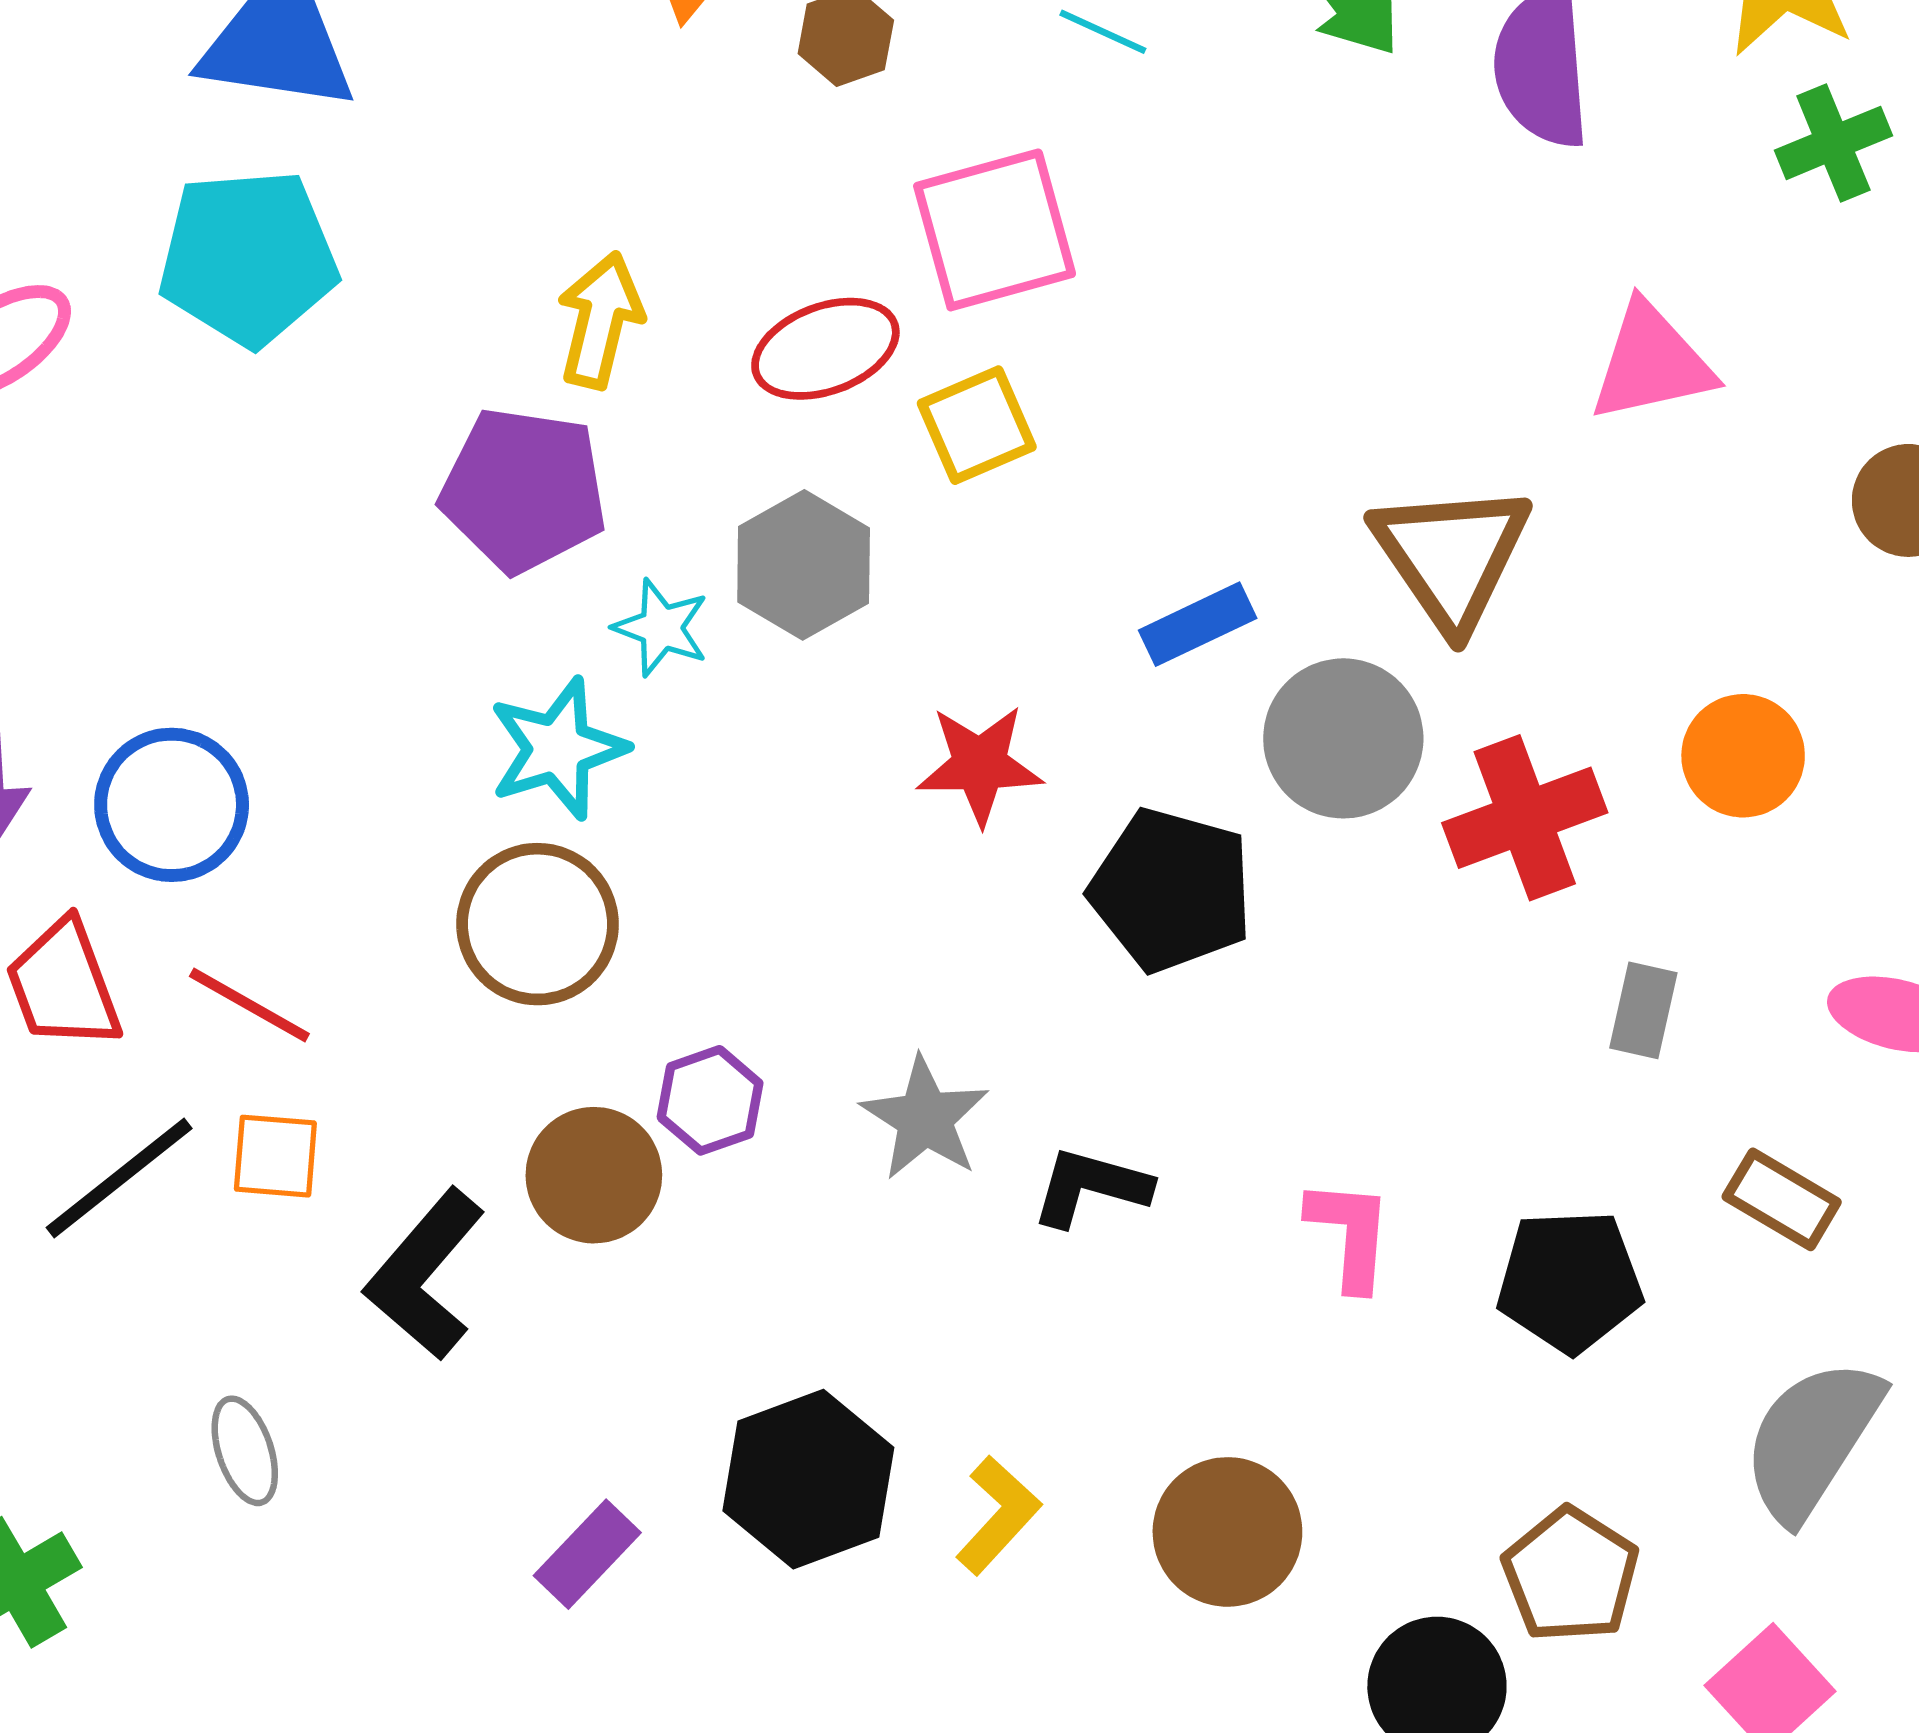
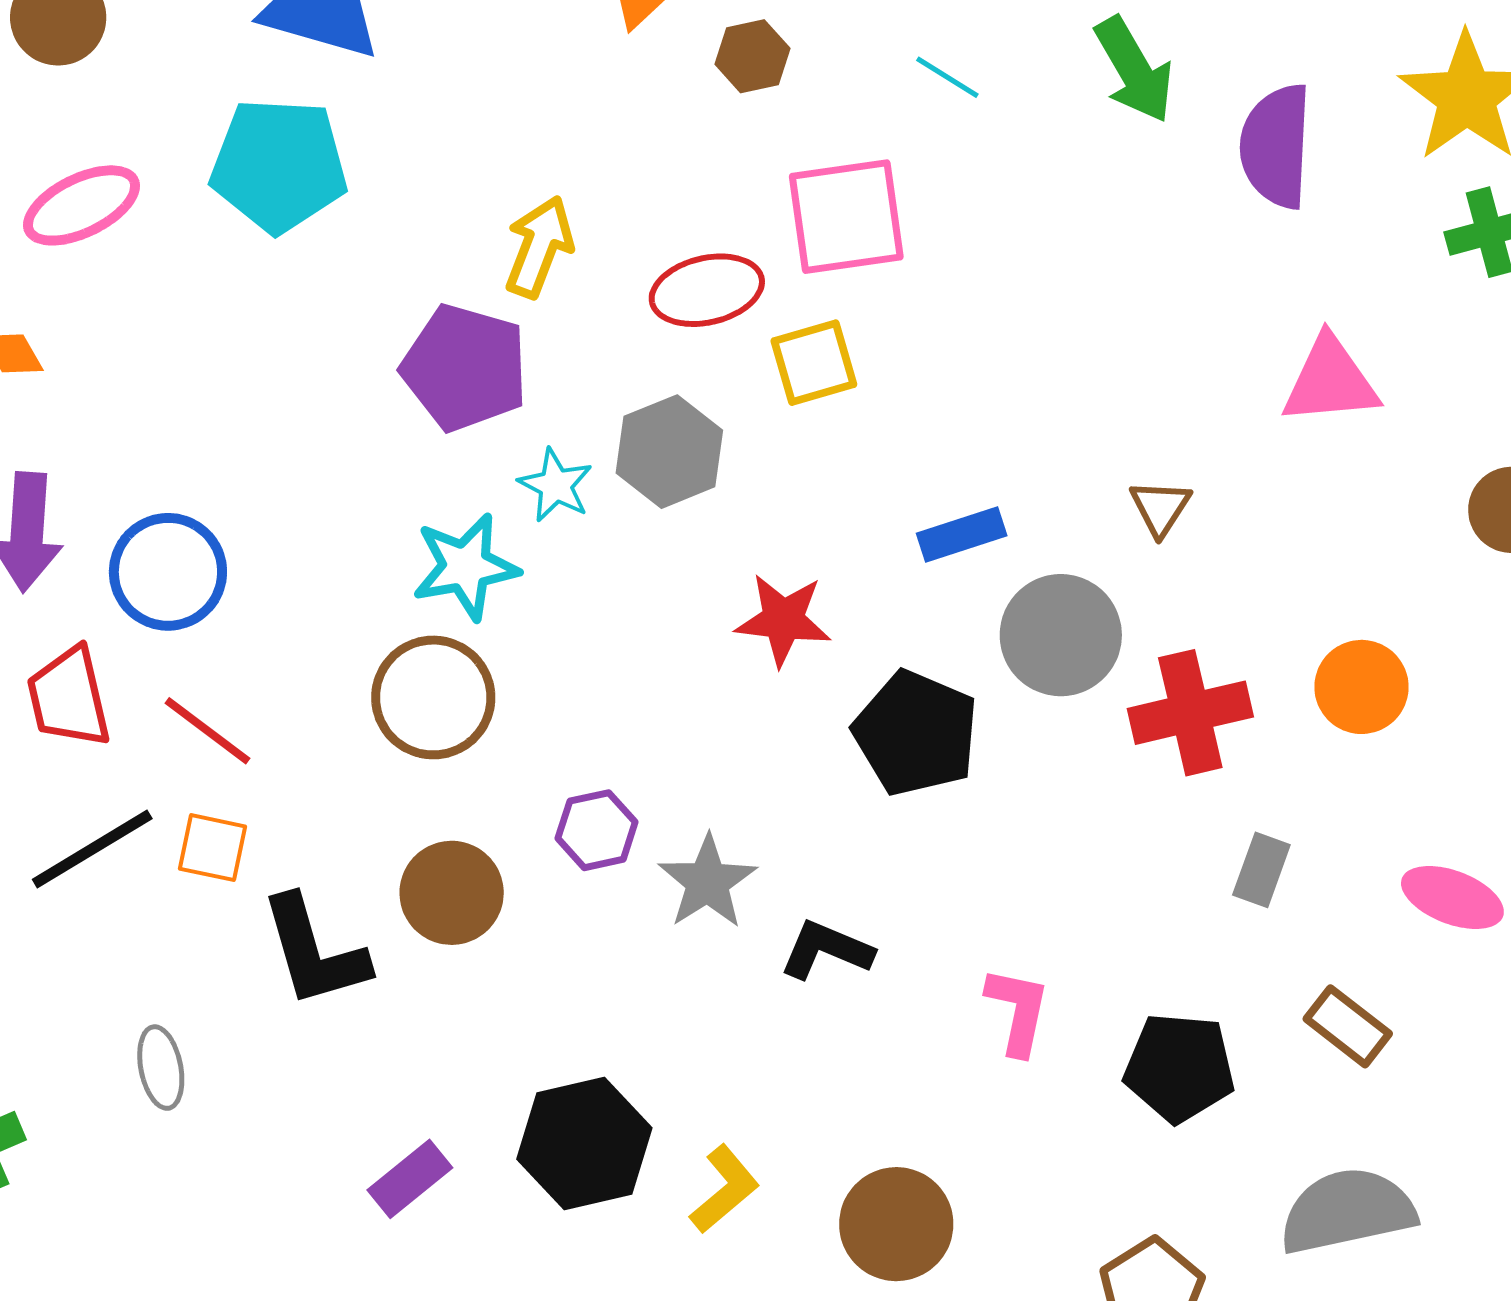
brown triangle: (1451, 556) -> (1160, 508), size x0.5
purple hexagon: (710, 1100) -> (597, 830), moved
black L-shape: (425, 1274) -> (314, 952), turned -64
gray semicircle: (1812, 1440) -> (1347, 1211), turned 38

